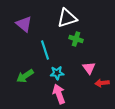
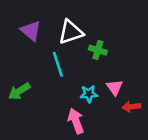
white triangle: (67, 18) -> (71, 32), moved
cyan star: (57, 73) -> (89, 94), moved
green arrow: (25, 76) -> (19, 91), moved

